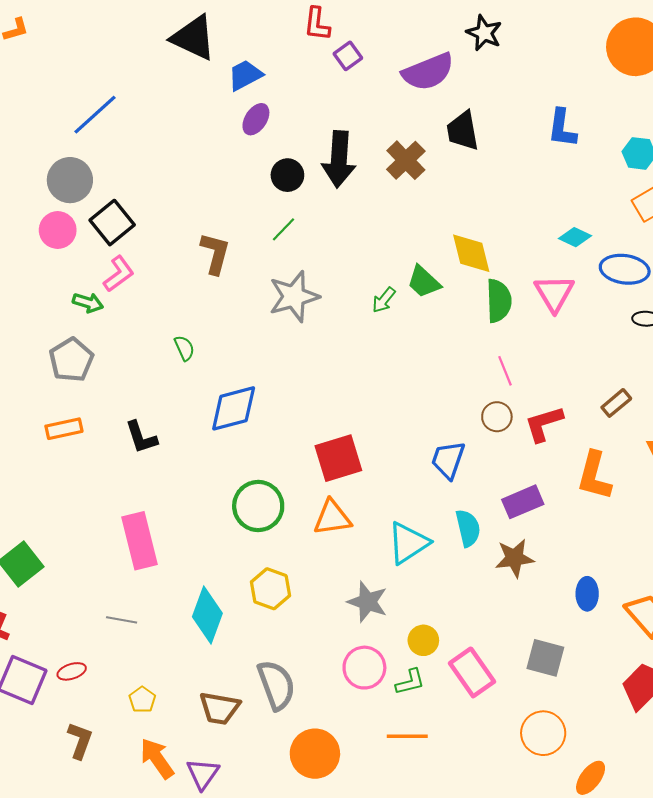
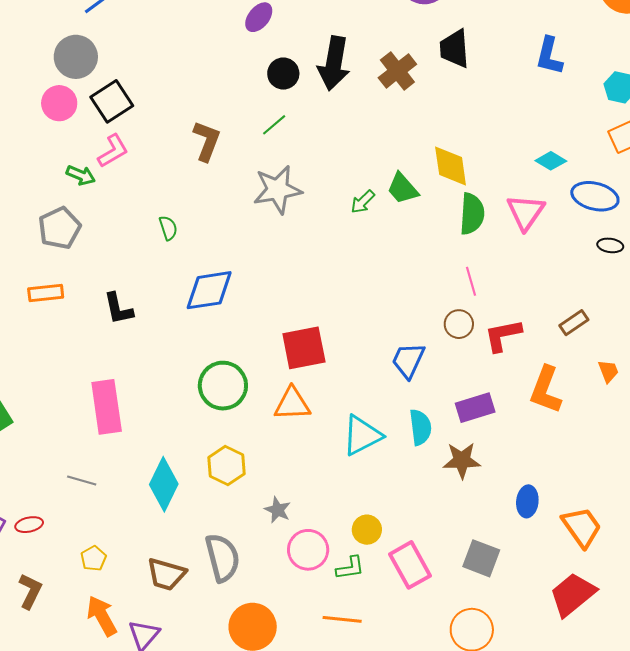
gray star: (368, 602) -> (278, 510), moved, size x0.7

